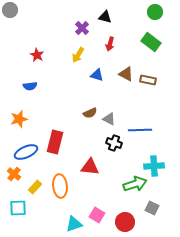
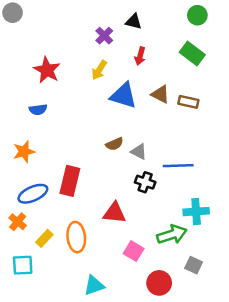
red star: (37, 55) -> (47, 70), size x1.5
blue triangle: (97, 75) -> (123, 96), size x1.6
pink square: (97, 215) -> (134, 251), moved

